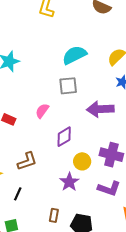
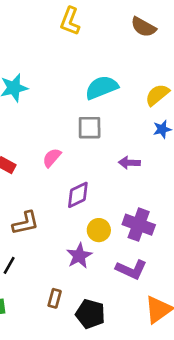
purple arrow: (100, 109) -> (129, 163), size x0.6

